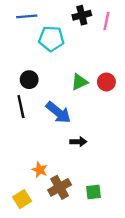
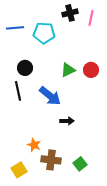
blue line: (27, 16) -> (15, 28), moved
brown cross: (60, 187) -> (51, 160), turned 36
green square: (94, 192) -> (80, 164), turned -32

